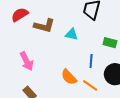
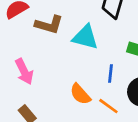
cyan triangle: (72, 34) -> (85, 37), size x1.5

